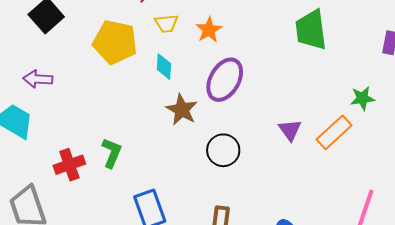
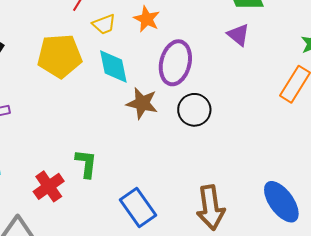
cyan diamond: (164, 67) -> (113, 66), size x1.4
purple triangle: (290, 130) -> (238, 35), moved
black circle: (223, 150) -> (194, 110), moved

